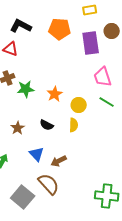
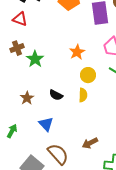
green star: (26, 89) -> (35, 59), turned -30
orange star: (55, 94) -> (77, 52), moved
brown arrow: (59, 161) -> (90, 143), moved

